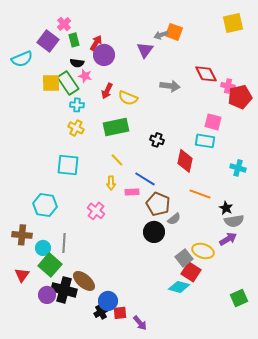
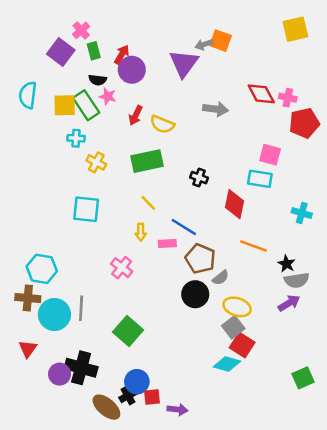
purple triangle: (145, 50) -> (184, 63), size x1.4
cyan semicircle: (22, 59) -> (28, 95), moved, turned 120
pink cross: (228, 86) -> (288, 98), moved
cyan cross: (77, 105) -> (76, 138), moved
cyan hexagon: (45, 205) -> (42, 269), moved
cyan circle: (43, 248) -> (54, 314), size x1.6
yellow ellipse: (203, 251) -> (237, 307), moved
green square: (50, 265) -> (128, 331), moved
brown ellipse: (84, 281) -> (106, 407), moved
purple arrow: (140, 323) -> (177, 410), turned -42

